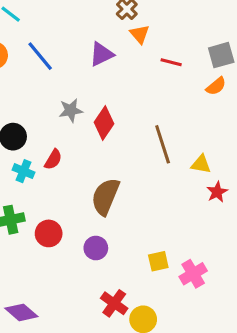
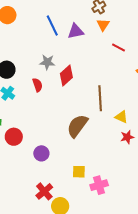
blue line: (40, 56) -> (52, 25), moved
red semicircle: (53, 159) -> (37, 85), moved, turned -64
brown semicircle: (105, 197) -> (77, 126), moved

